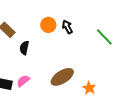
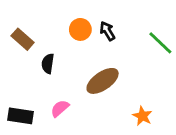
brown ellipse: (62, 77) -> (103, 81), moved
pink semicircle: (23, 81) -> (60, 108), moved

